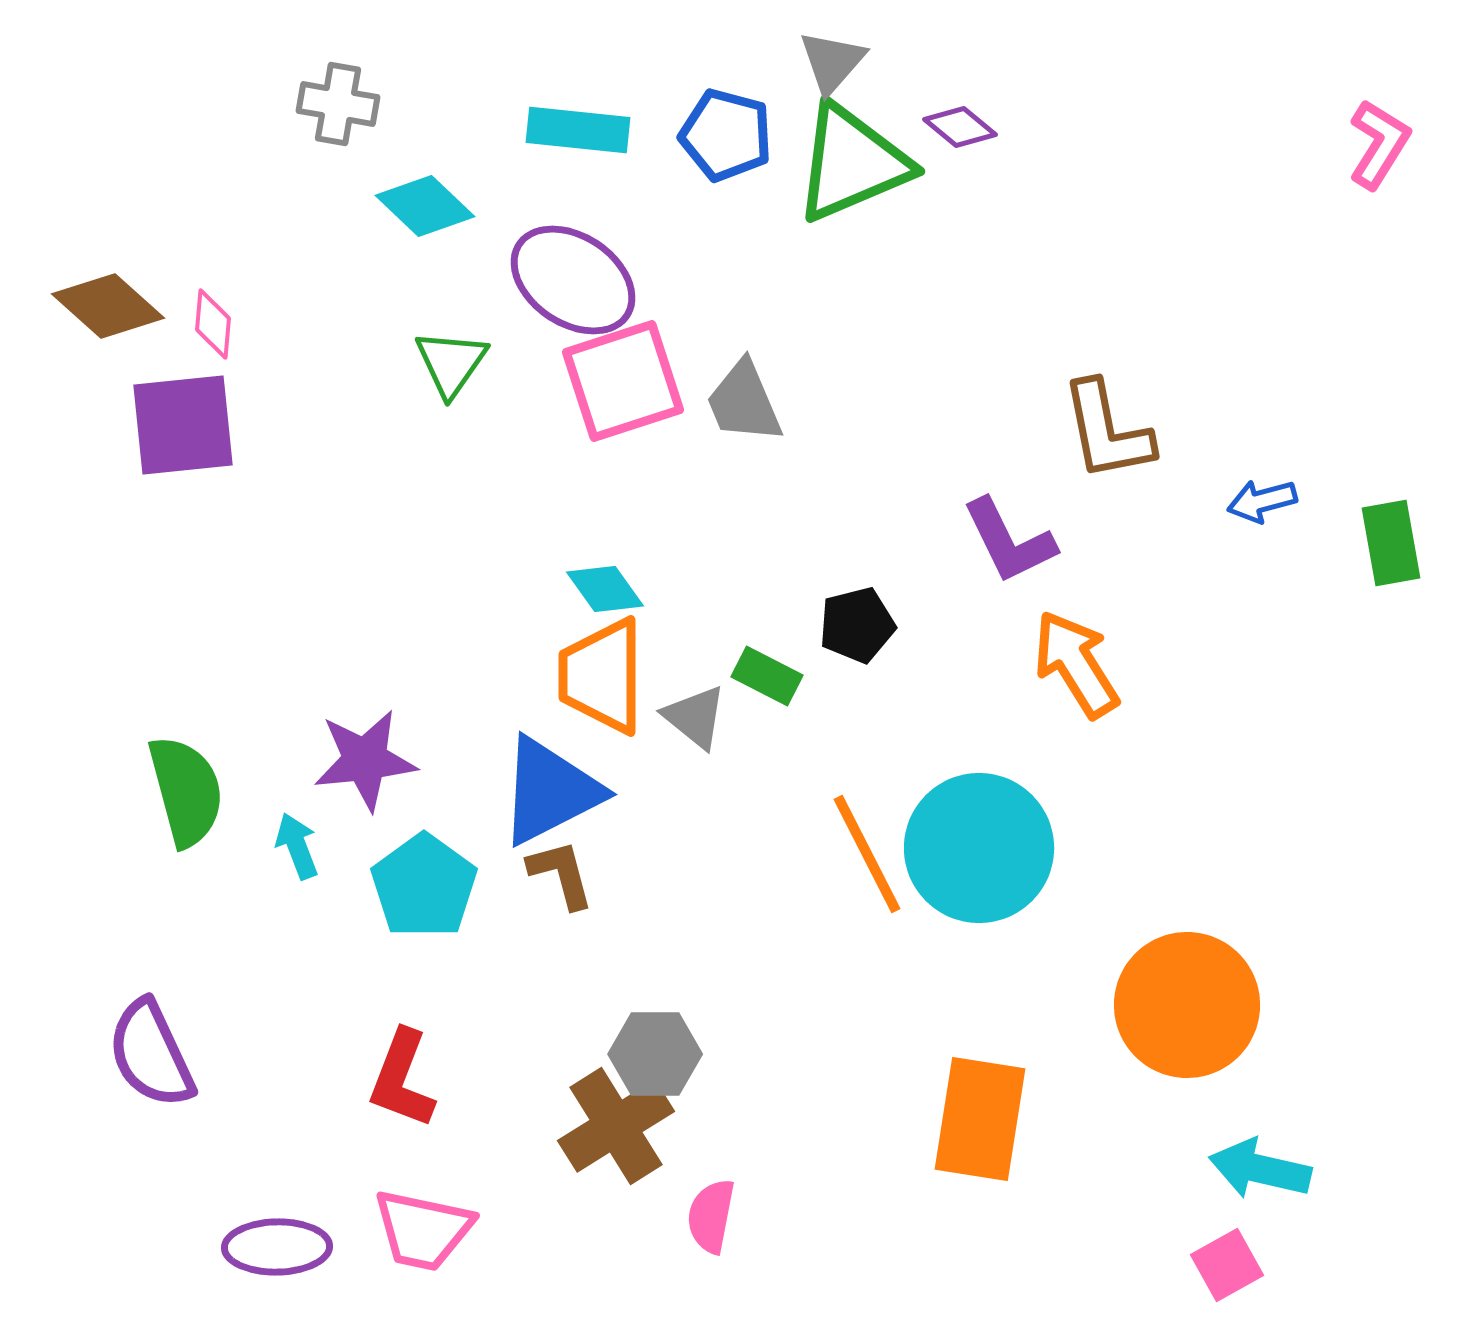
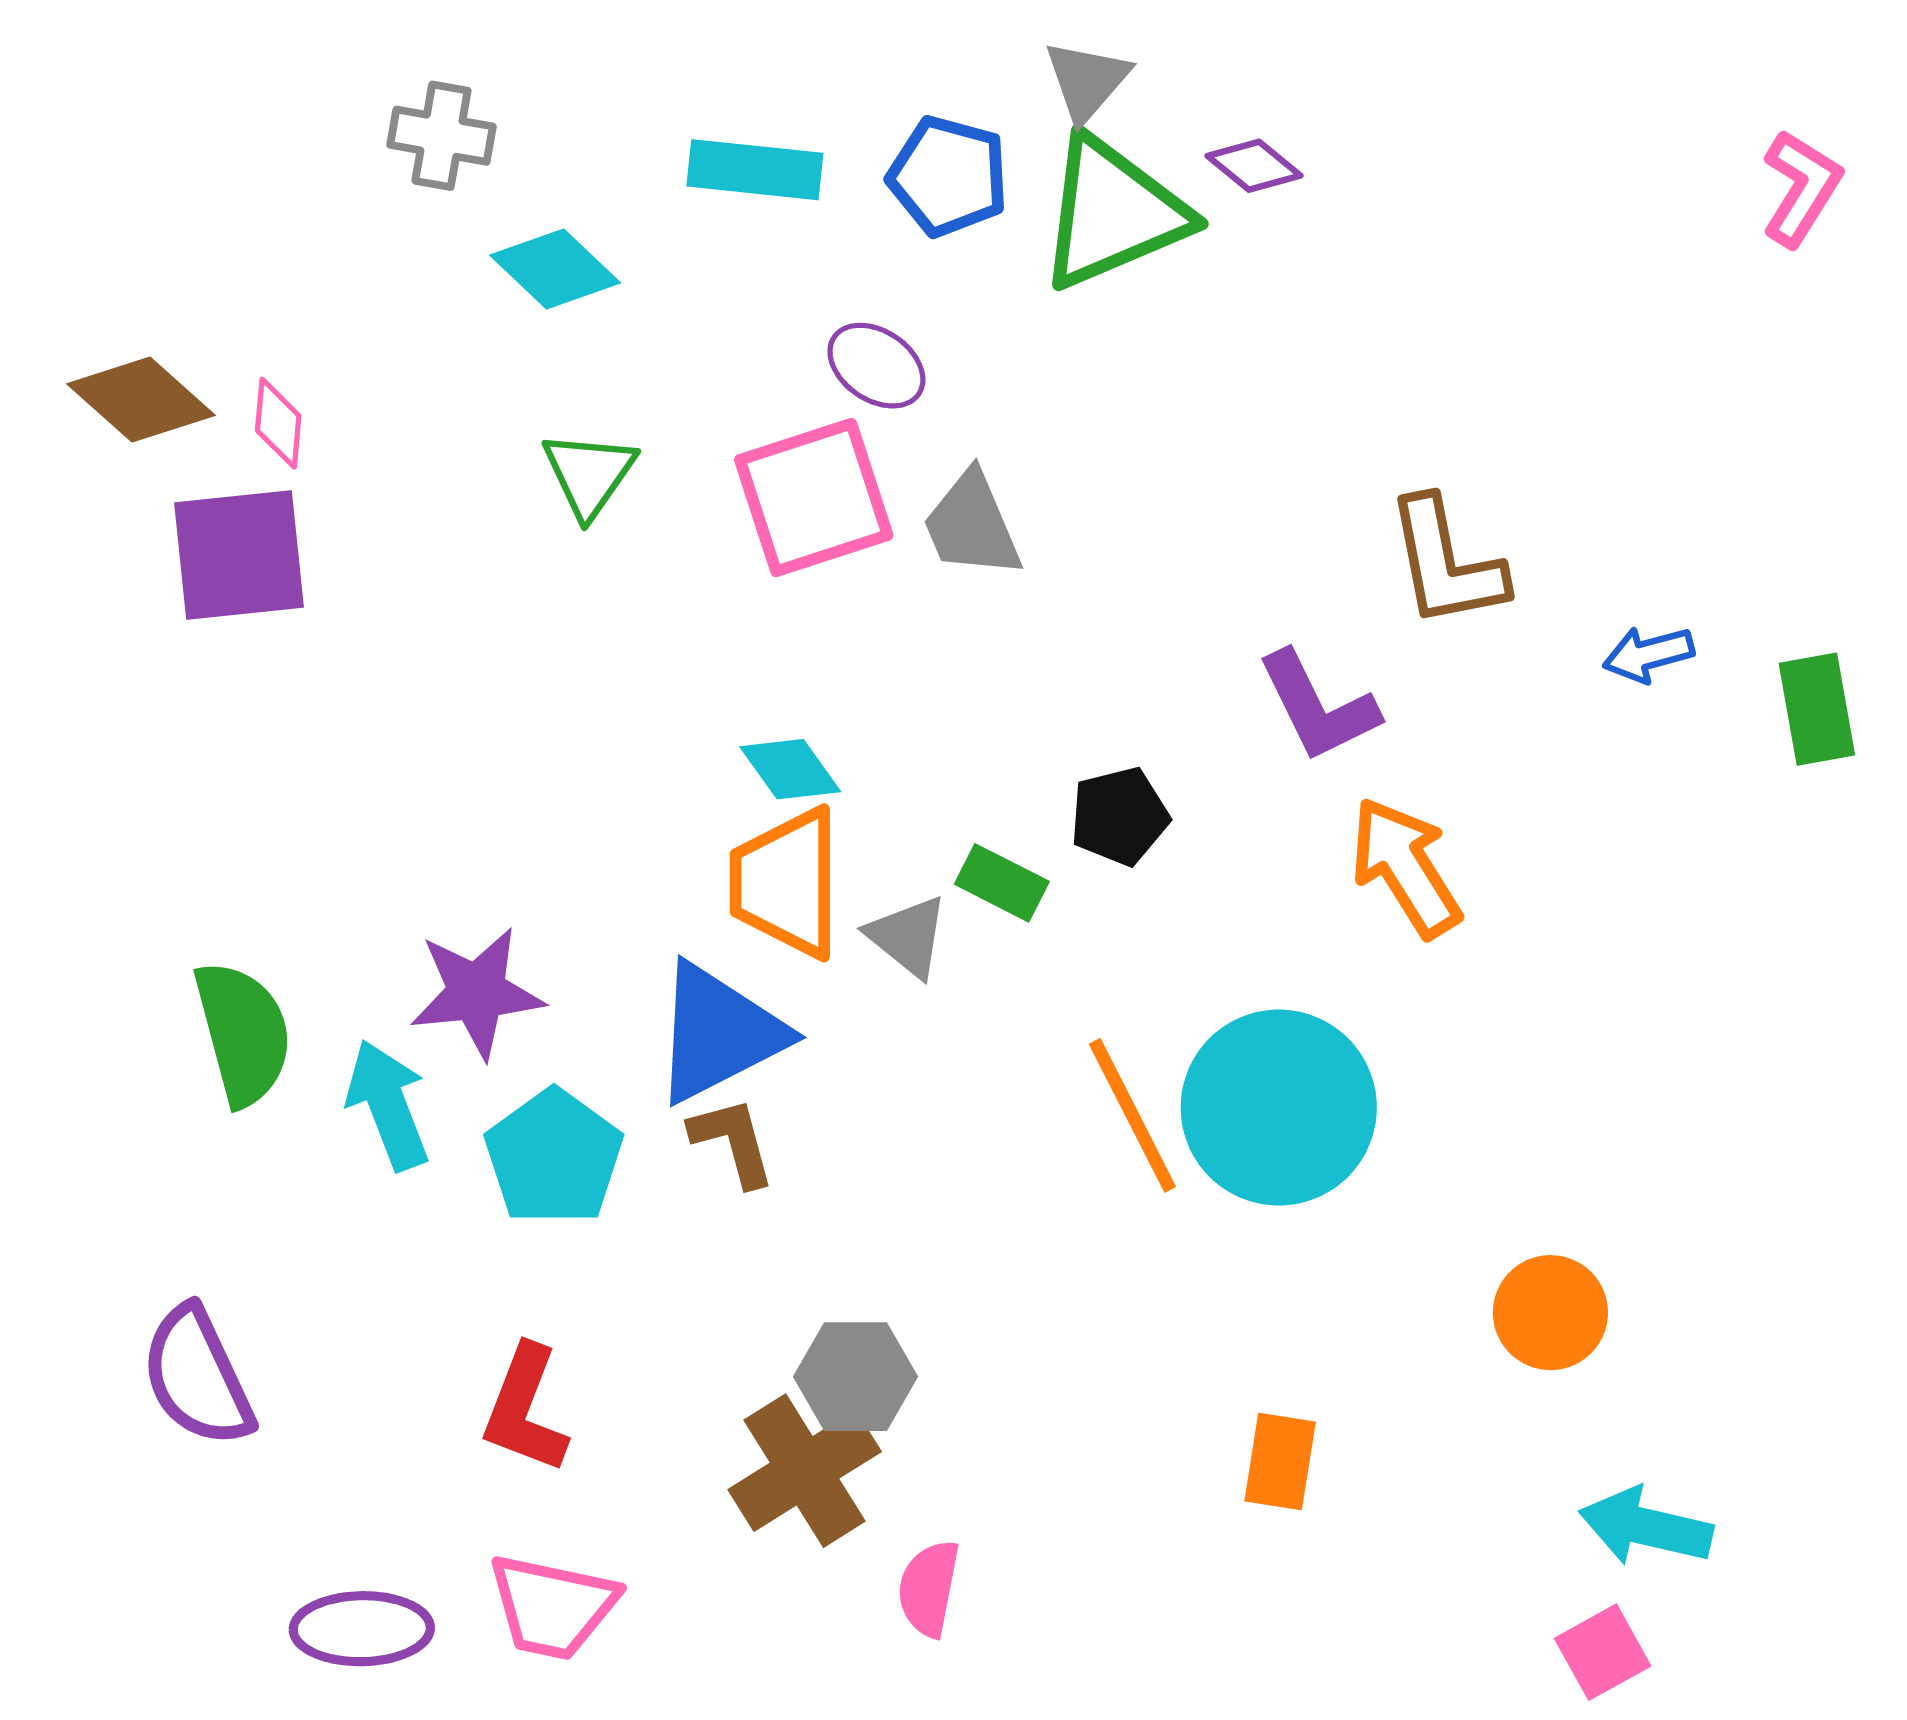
purple ellipse: (573, 280) -> (876, 366), moved, size x0.6
cyan arrow: (297, 846) -> (388, 1105), size x1.5
orange circle: (1187, 1005) -> (1550, 1313), size x0.6
orange rectangle: (980, 1119) -> (1280, 1462), size x0.6

